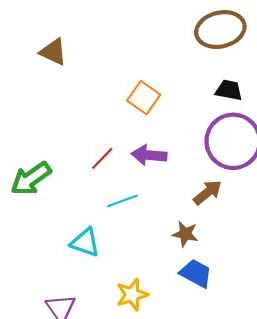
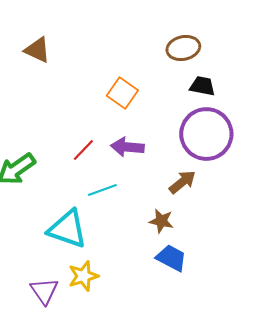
brown ellipse: (220, 30) -> (183, 48), moved, size x0.7
cyan triangle: (85, 242) -> (67, 229), size x1.4
yellow star: (132, 295) -> (83, 276), moved

